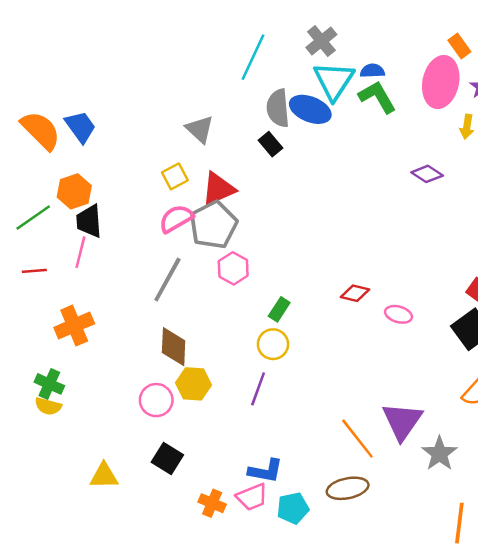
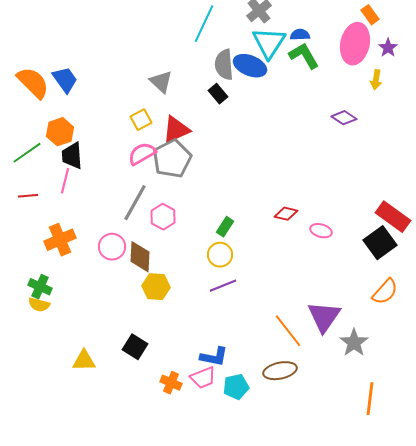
pink hexagon: (233, 268) -> (163, 217), moved
purple line: (258, 389) -> (223, 286), moved, turned 48
pink circle: (156, 400) -> (112, 247), moved

